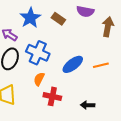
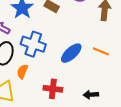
orange line: (101, 65) -> (101, 51), turned 42
orange semicircle: (39, 79) -> (22, 72), moved

